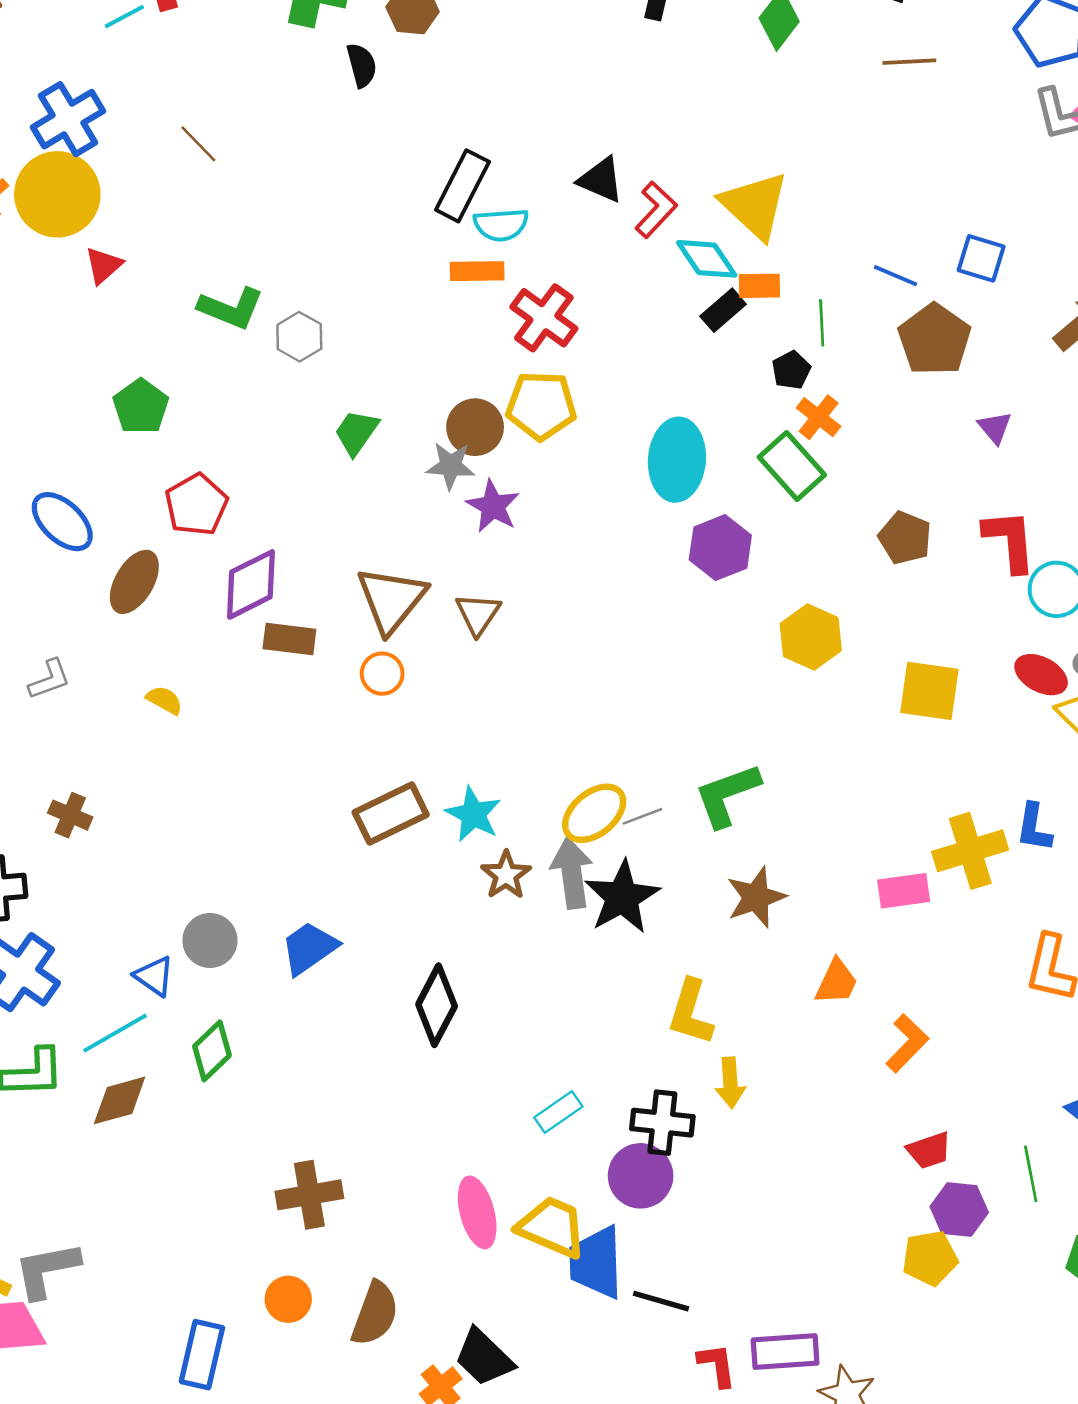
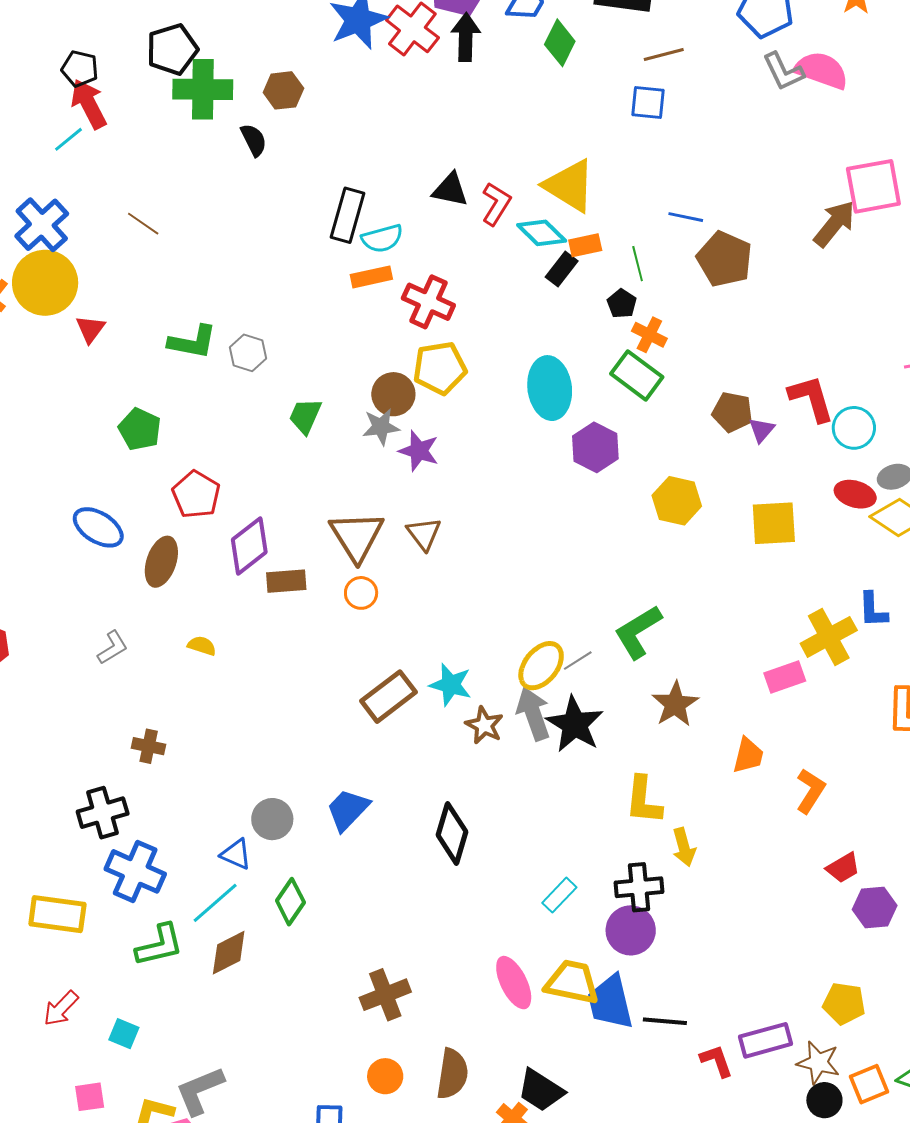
blue square: (981, 258) -> (648, 103), moved
purple triangle: (995, 428) -> (762, 430), moved, turned 32
yellow pentagon: (930, 1258) -> (844, 1003), moved, turned 30

